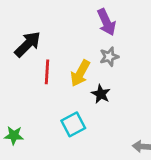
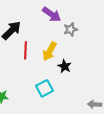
purple arrow: (106, 22) -> (52, 14), moved, turned -30
gray star: (109, 57) -> (71, 29), moved

